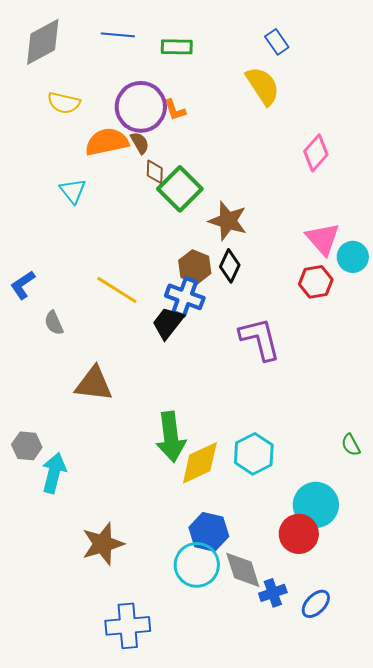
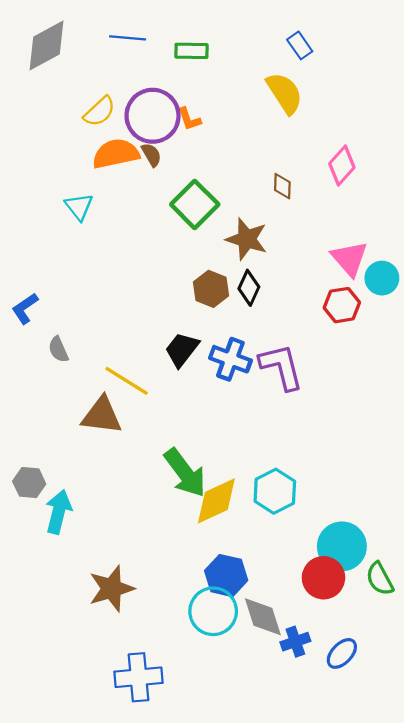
yellow semicircle: (64, 103) -> (100, 111), moved, turned -56
brown diamond: (155, 172) -> (282, 186), moved
yellow line: (117, 290) -> (127, 381), moved
blue cross: (185, 297) -> (230, 359), moved
green arrow: (171, 437) -> (185, 473), turned -30
green semicircle: (351, 445) -> (380, 579), moved, size x1.4

